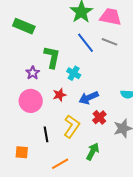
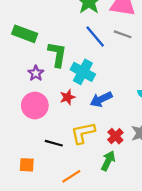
green rectangle: (24, 26) -> (25, 34), moved
cyan cross: (74, 73) -> (83, 72), size x1.5
red cross: (99, 117) -> (115, 136), moved
yellow L-shape: (72, 126) -> (83, 133), turned -135
black line: (46, 134) -> (54, 143), turned -63

